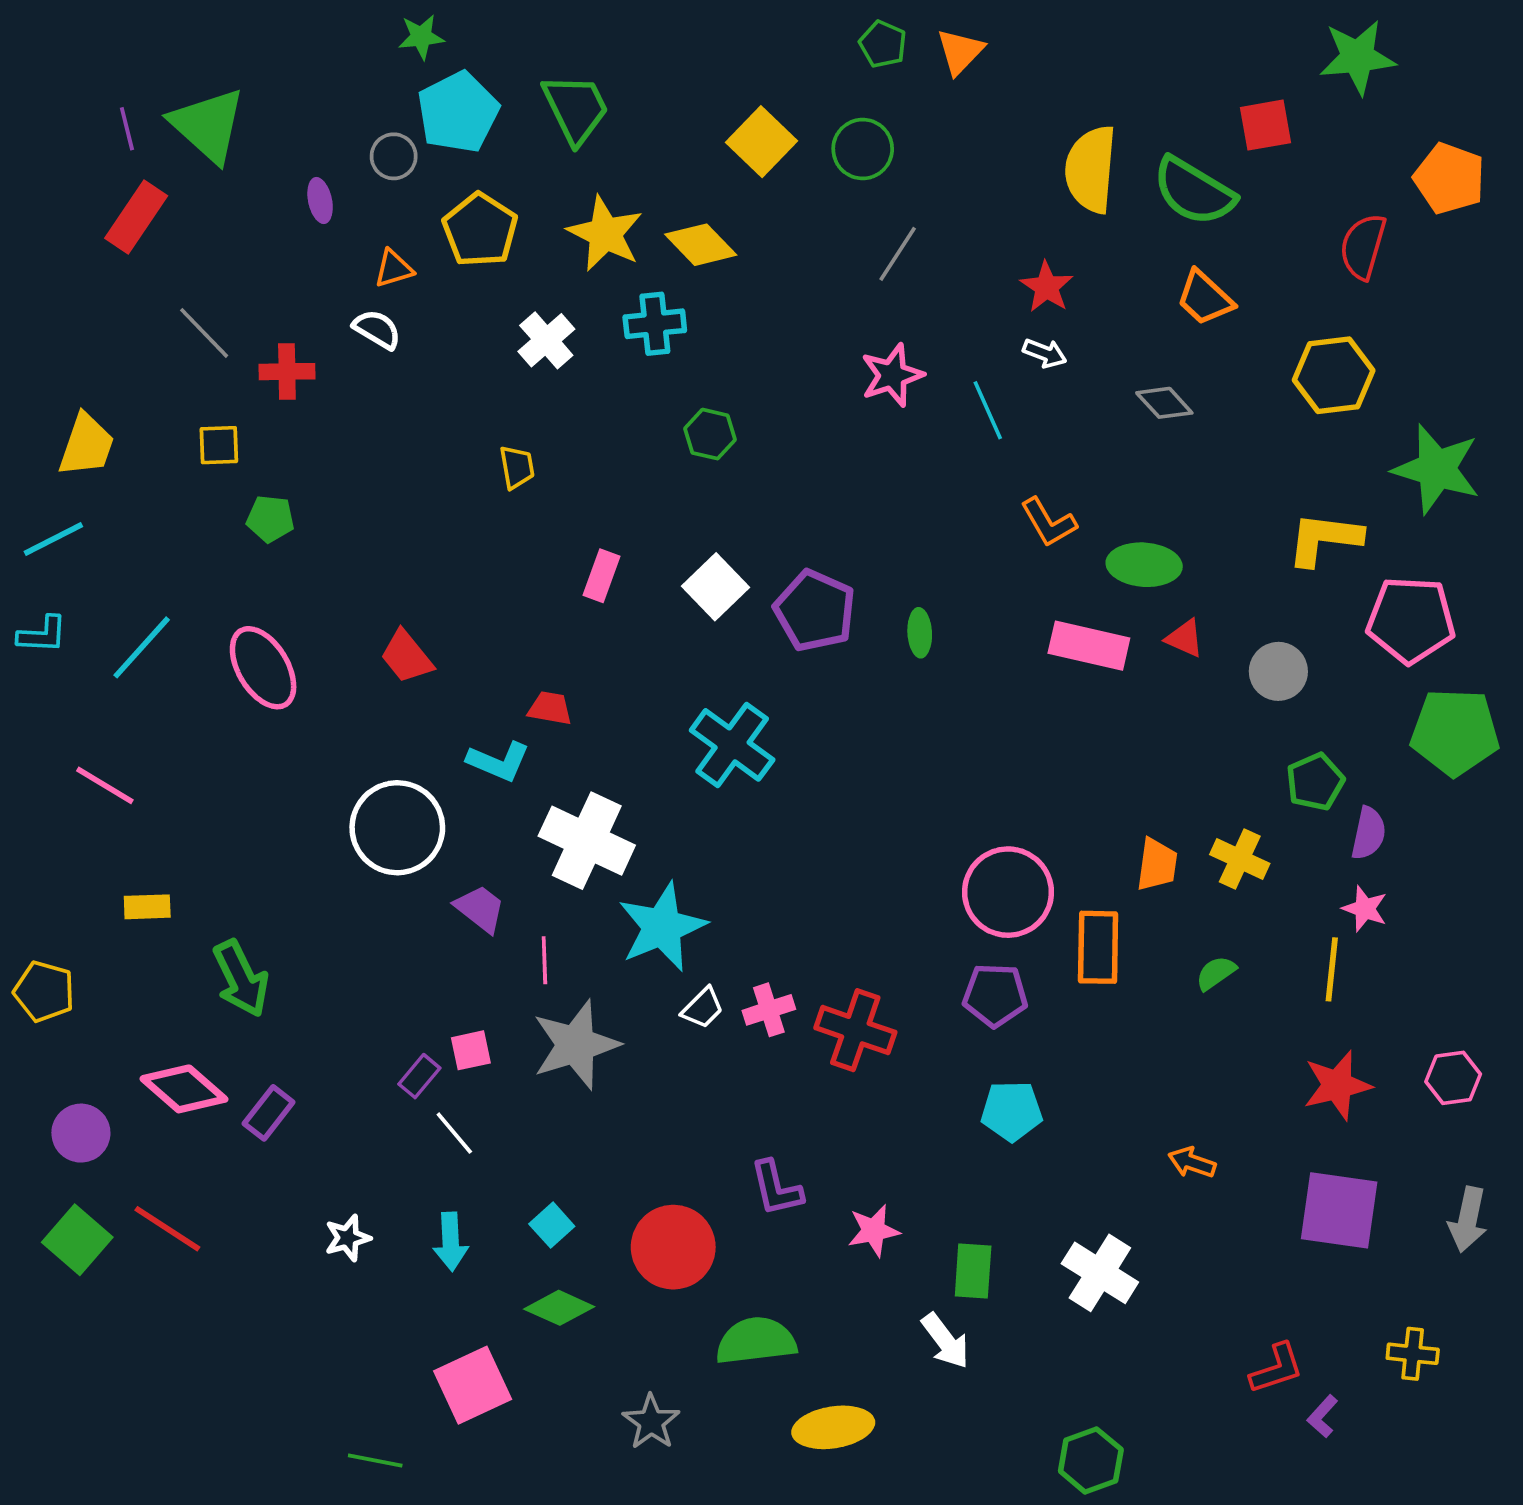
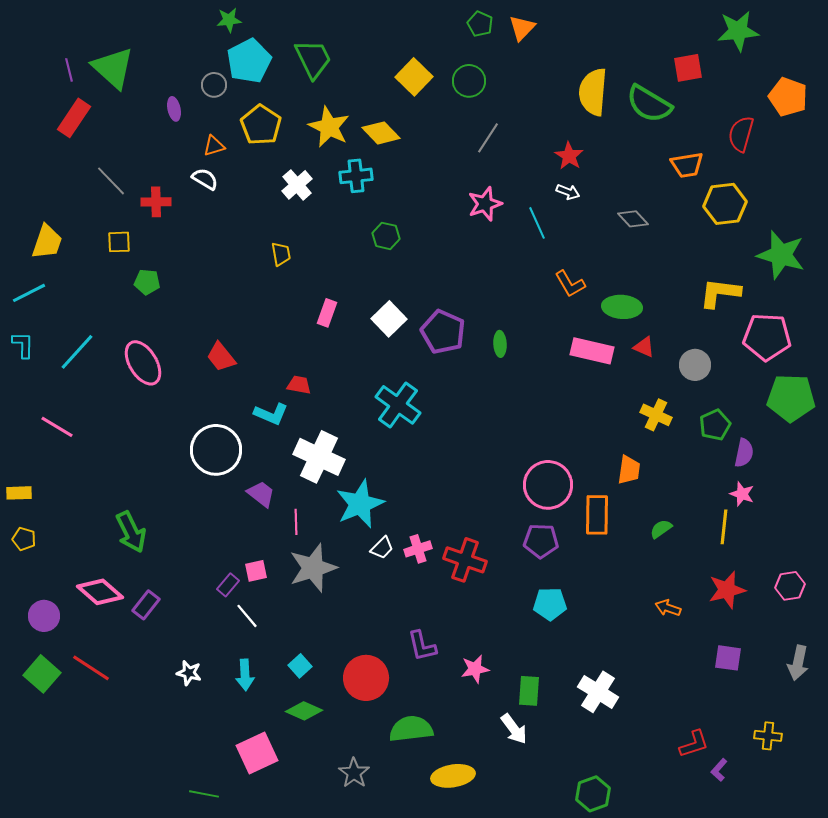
orange trapezoid: (1205, 298) -> (687, 165), moved, turned -52
cyan L-shape: (42, 635) -> (23, 345), turned -92
yellow cross: (1240, 859) -> (656, 415), moved
yellow rectangle: (147, 907) -> (19, 493), moved
yellow pentagon: (44, 991) -> (24, 539), size x0.7
orange arrow: (1192, 1163) -> (668, 608), moved
purple square: (1339, 1210) -> (728, 658), size x0.6
white star: (348, 1238) -> (189, 673), turned 30

